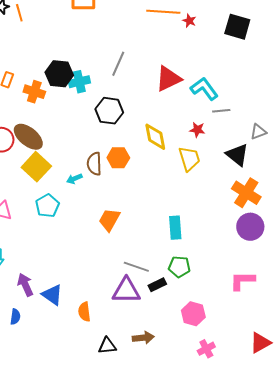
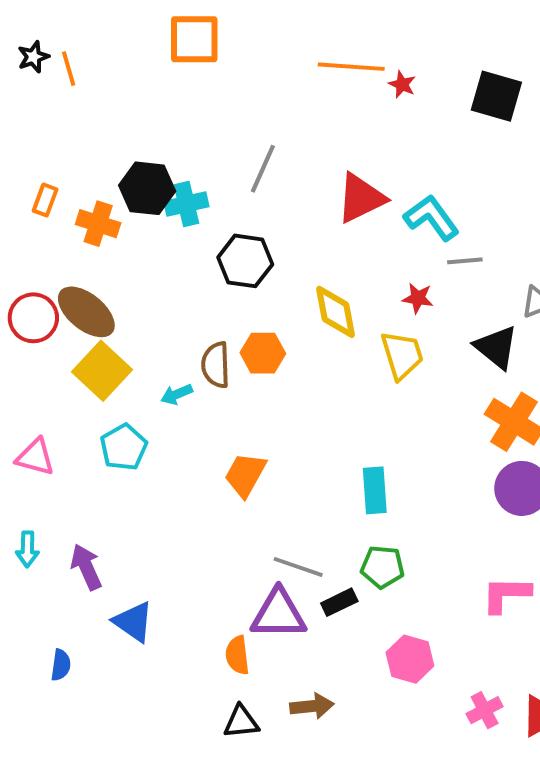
purple arrow: (25, 285) -> (86, 567), moved
orange semicircle: (84, 312) -> (237, 655), moved
pink cross: (206, 349) -> (485, 710), moved

